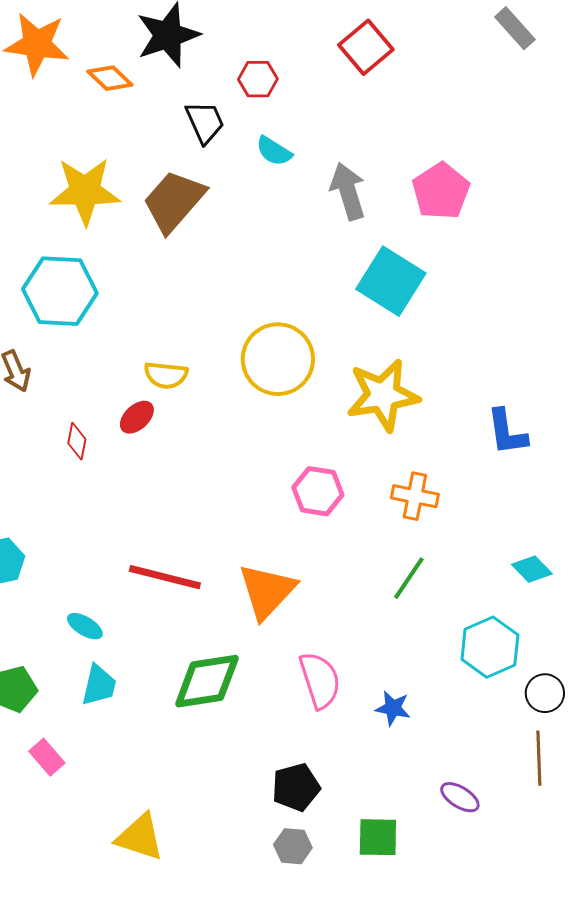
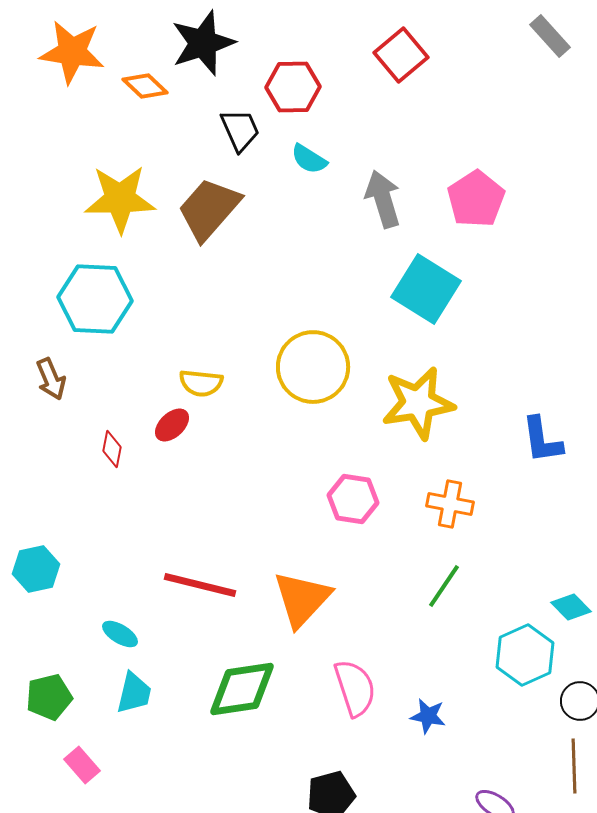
red hexagon: (258, 79) -> (293, 87), size x1.4
cyan diamond: (532, 569) -> (571, 607), moved

